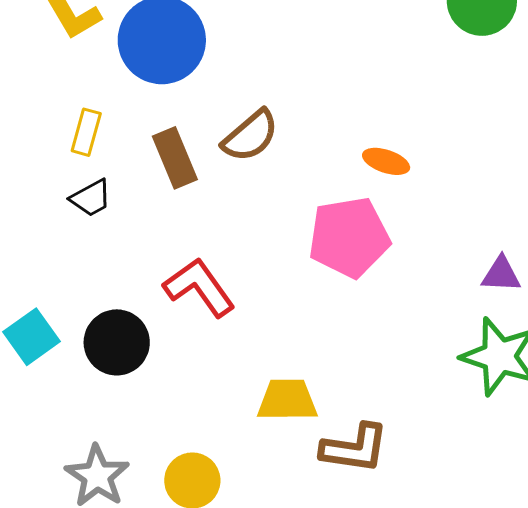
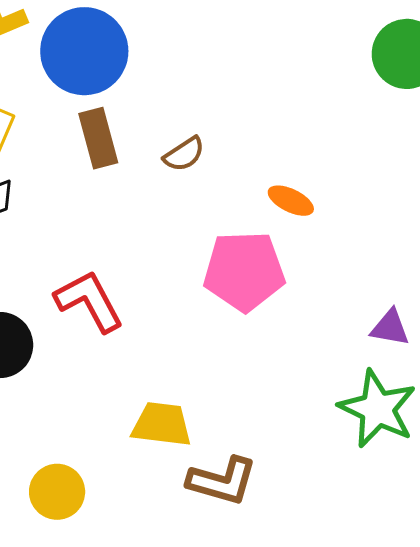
brown semicircle: (250, 136) -> (184, 154), moved, size x0.7
brown rectangle: (175, 158) -> (98, 138), moved

